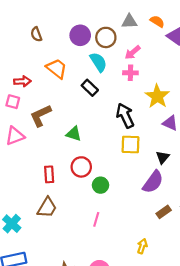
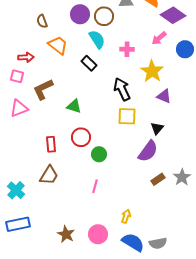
brown semicircle: (36, 34) -> (42, 21), moved
pink arrow: (133, 52) -> (159, 38), moved
yellow arrow: (142, 246) -> (126, 216), moved

